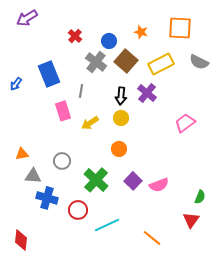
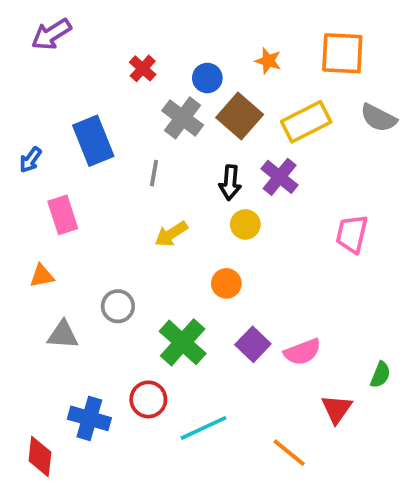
pink rectangle: (63, 111) -> (63, 215), moved
yellow circle: (121, 118) -> (245, 224), moved
pink trapezoid: (185, 123) -> (352, 234), turned -40
orange triangle: (22, 154) -> (42, 276), moved
blue cross: (47, 198) -> (89, 418), moved
red triangle: (191, 220) -> (337, 409), moved

